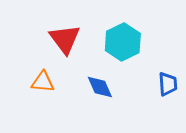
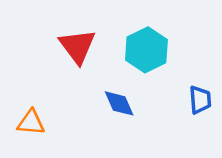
orange triangle: (43, 82) -> (31, 122), moved

